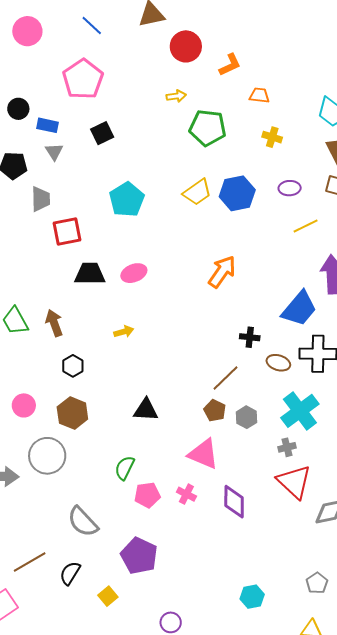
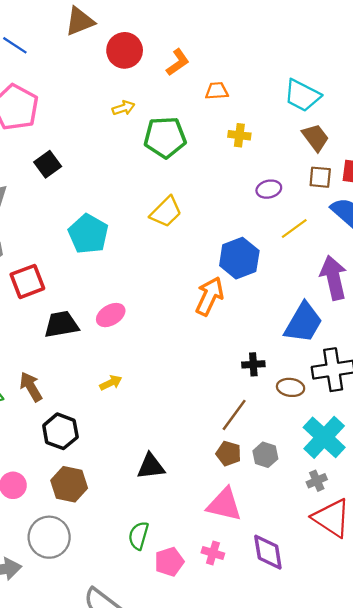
blue hexagon: (237, 193) -> (239, 258), moved
black hexagon: (73, 366) -> (60, 431), size x1.4

